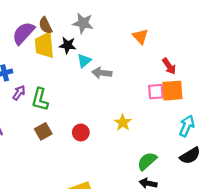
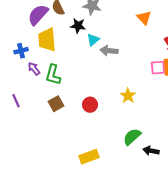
yellow trapezoid: (44, 45) -> (47, 40), moved
purple arrow: (19, 93) -> (34, 69), turned -72
green semicircle: (147, 161) -> (132, 137), moved

